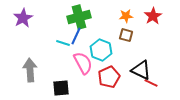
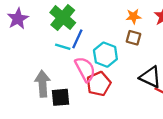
green cross: (79, 17) -> (63, 18), moved, turned -35
gray arrow: (30, 70) -> (43, 84), moved
red pentagon: (109, 77) -> (99, 84), moved

